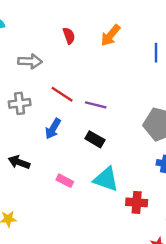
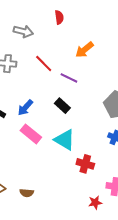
orange arrow: (110, 35) -> (84, 50), moved
blue arrow: (53, 129) -> (25, 108), moved
pink rectangle: (65, 181) -> (31, 134), size x1.5

